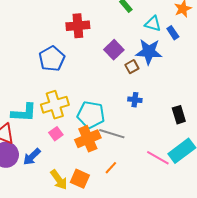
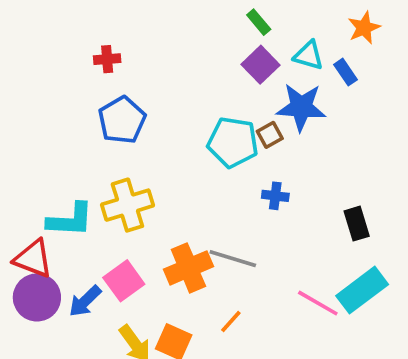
red cross: (78, 26) -> (107, 59), moved, size x0.6
purple square: (114, 50) -> (261, 65), moved
cyan pentagon: (91, 115) -> (233, 142), moved
pink square: (56, 134) -> (124, 281), moved, size x1.5

